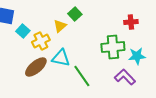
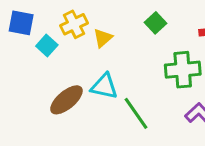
green square: (75, 14) -> (156, 23), moved
yellow cross: (41, 41) -> (74, 24), moved

